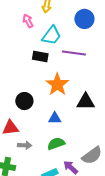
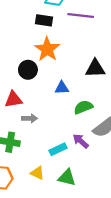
orange star: (57, 84) -> (47, 49), moved
green semicircle: (56, 144) -> (83, 107), moved

